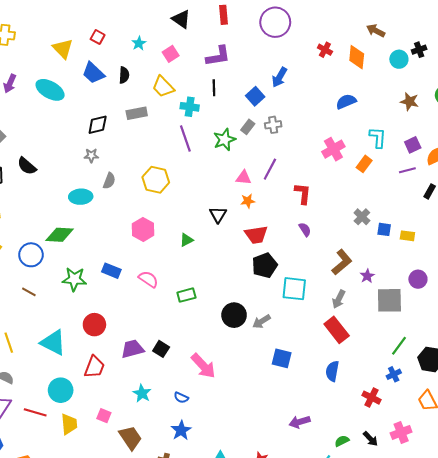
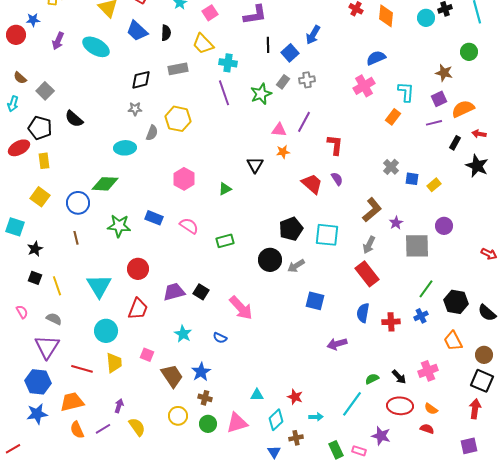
black line: (214, 88) -> (268, 45), moved
brown star: (410, 102) -> (444, 73), moved
pink cross: (333, 149) -> (364, 86), moved
yellow hexagon: (156, 180) -> (178, 119), moved
red trapezoid: (256, 235) -> (312, 184), moved, turned -130
yellow rectangle: (407, 236) -> (434, 185), turned -48
black pentagon: (265, 265) -> (291, 229), moved
brown line: (29, 292) -> (76, 238), turned 48
cyan triangle: (53, 343) -> (99, 286), turned 32
red cross: (371, 398) -> (391, 322), moved, turned -30
red line: (35, 412) -> (82, 369), moved
purple arrow: (300, 422) -> (337, 344), moved
blue star: (181, 430) -> (201, 372), moved

